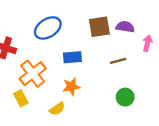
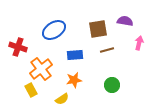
purple semicircle: (125, 27) -> (125, 21), moved
brown line: (118, 61) -> (107, 50), moved
green circle: (125, 97) -> (112, 85), moved

